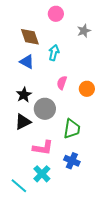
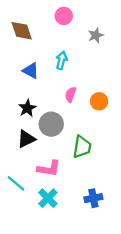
brown diamond: (30, 37) -> (22, 31), moved
blue cross: (72, 161) -> (93, 198), moved, turned -35
cyan line: (19, 186) -> (16, 183), moved

